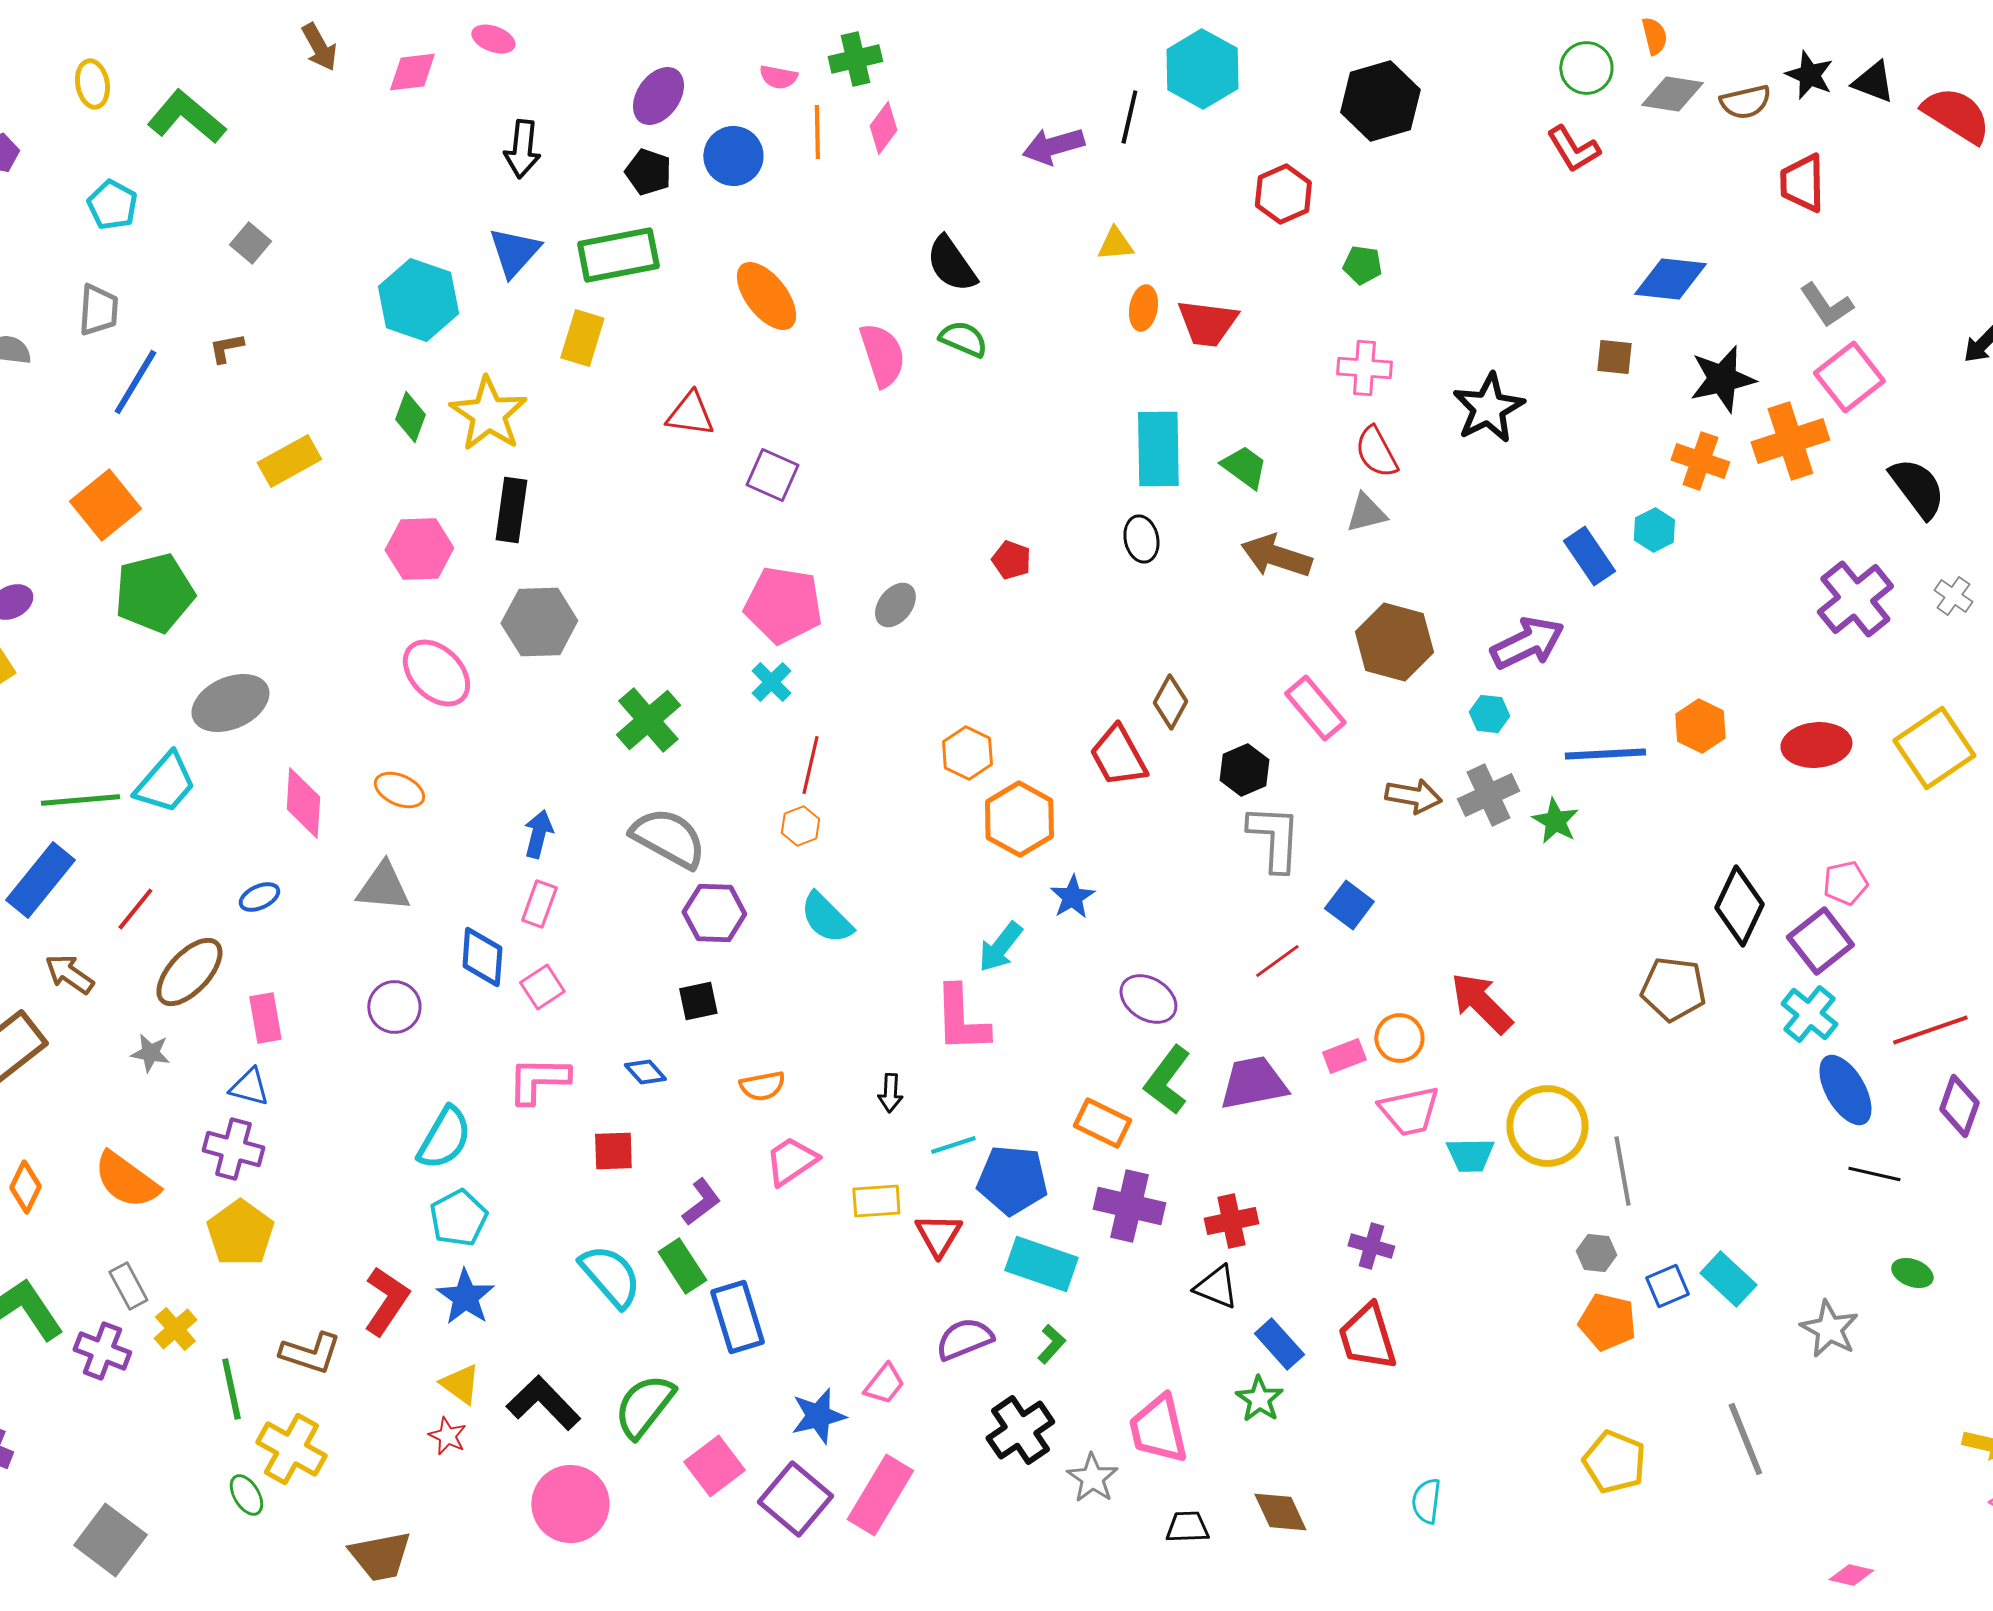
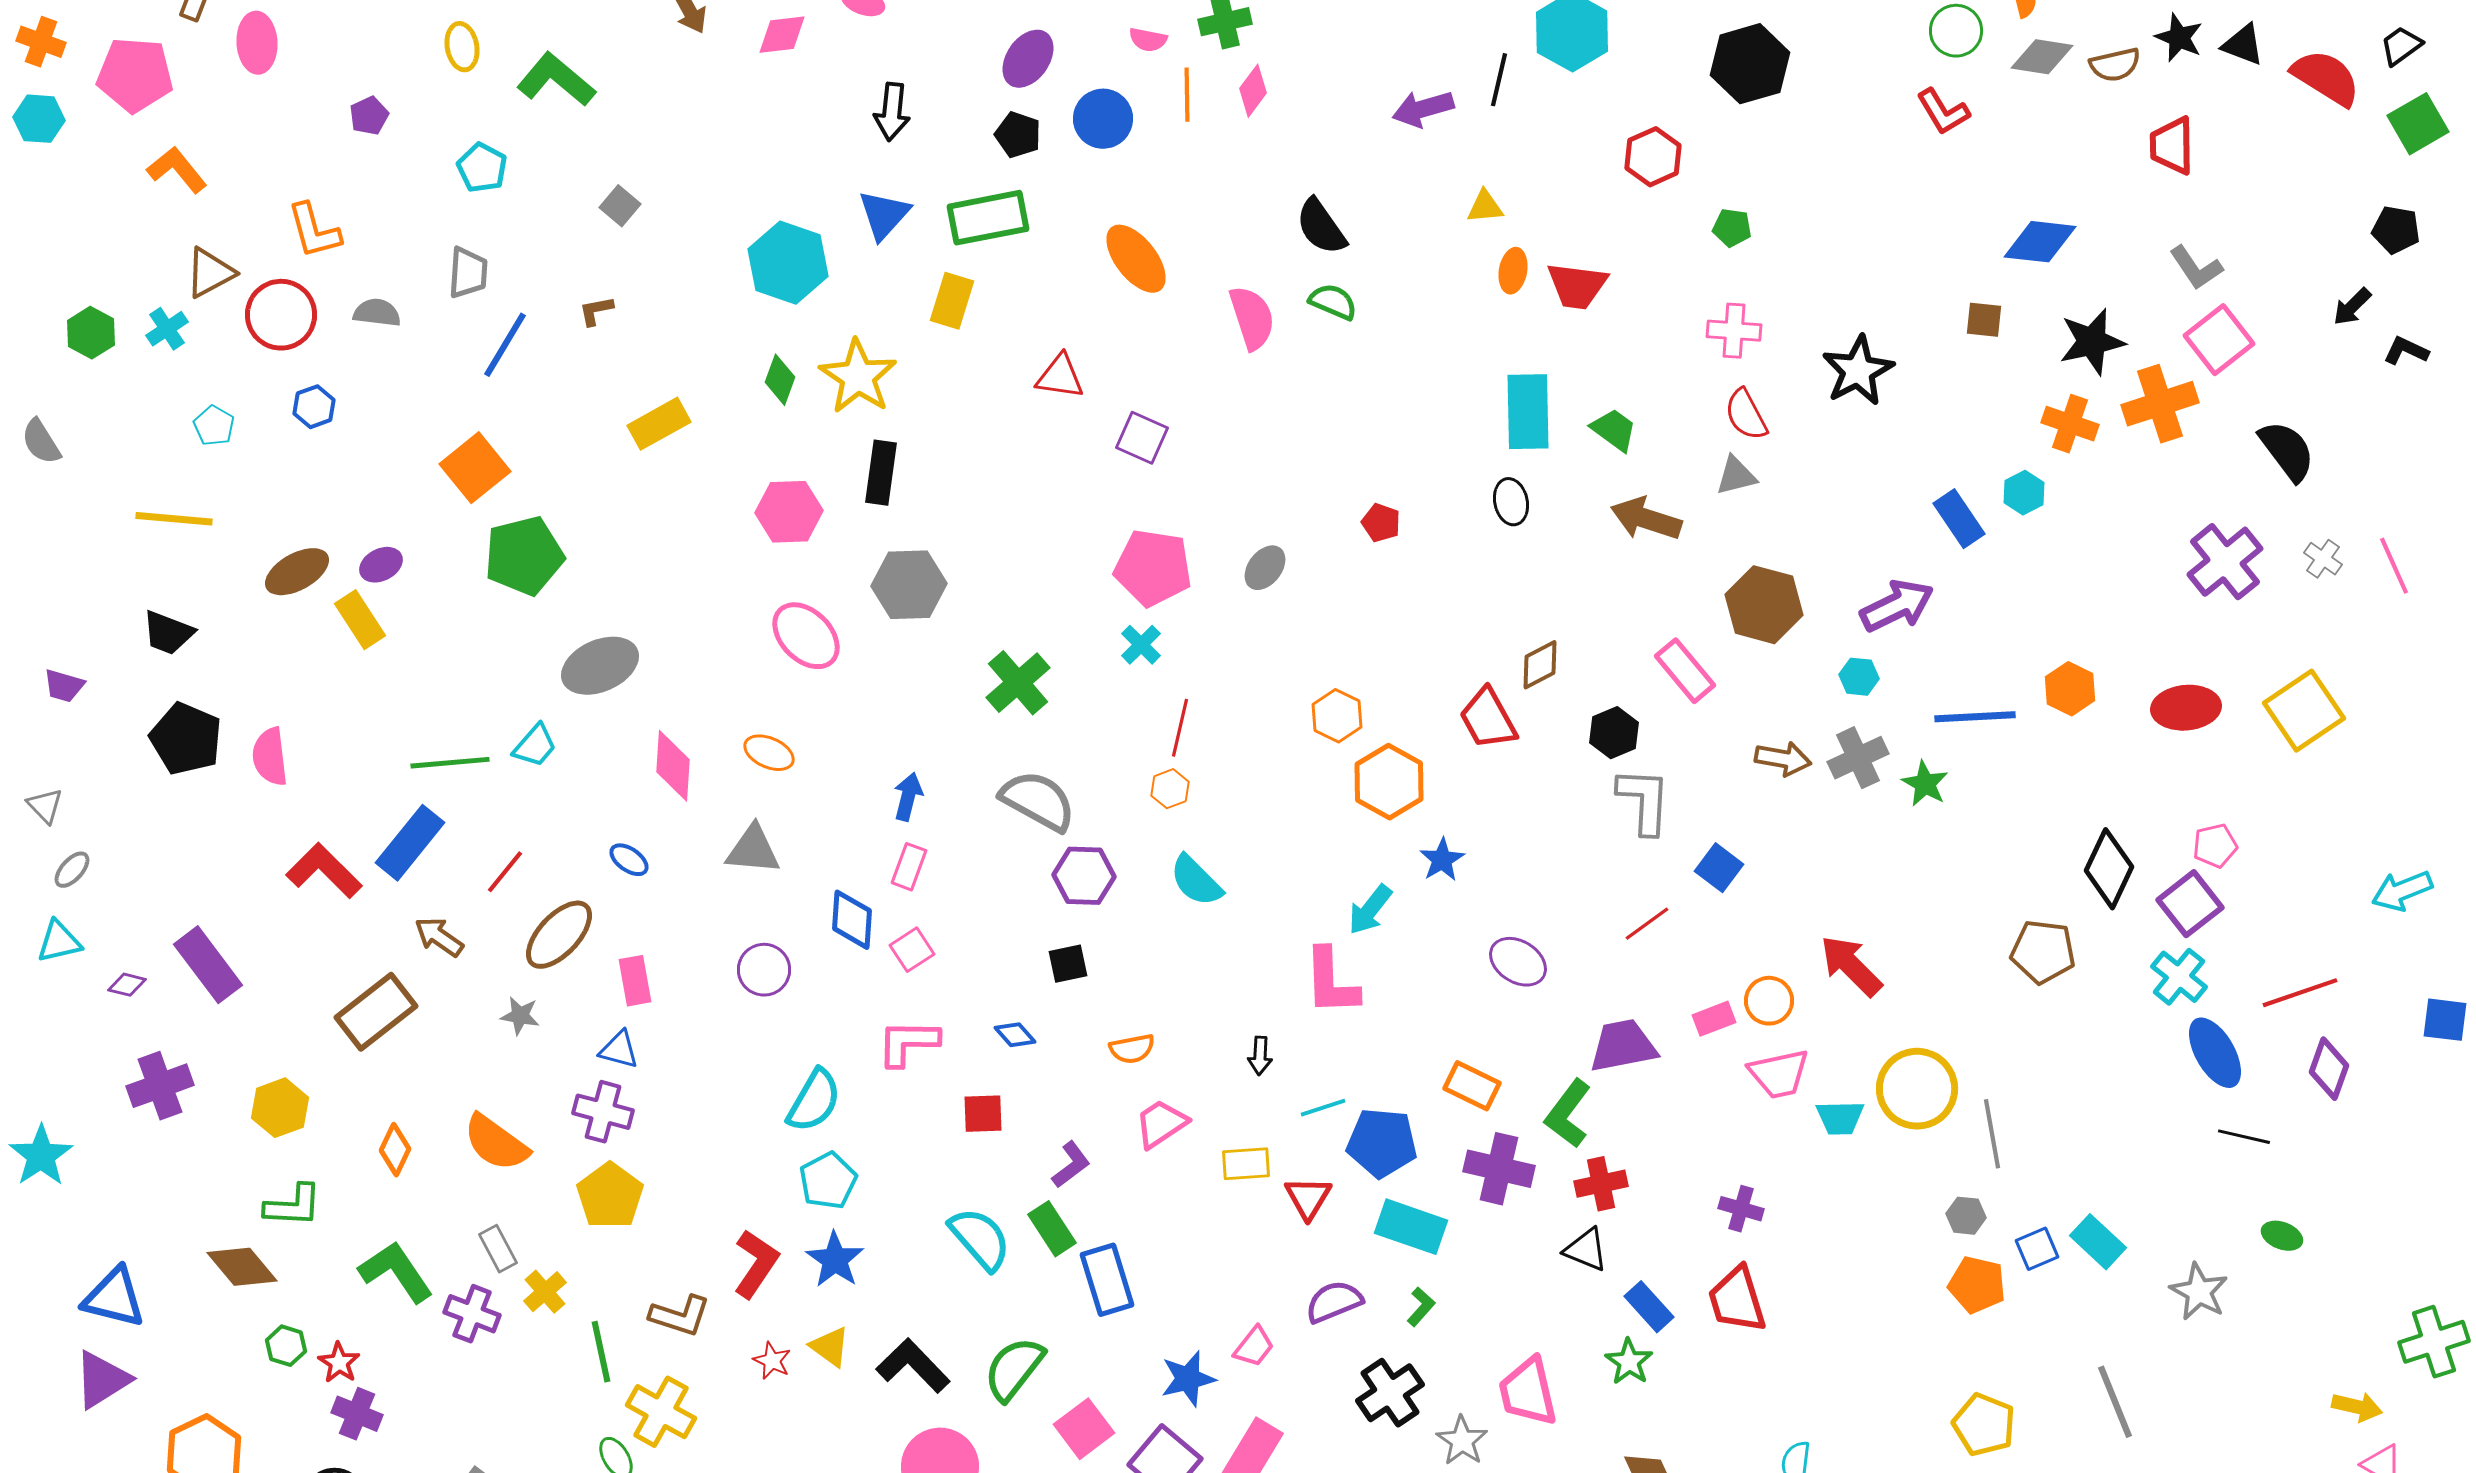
brown diamond: (1170, 702) -> (1540, 665), turned 34
cyan trapezoid: (165, 783) -> (535, 746), size x0.7
blue ellipse: (259, 897) -> (629, 860), turned 60
green L-shape: (1167, 1080) -> (1568, 1114), moved
red star: (447, 1436) -> (772, 1361), moved

